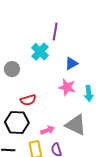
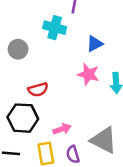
cyan cross: (40, 52) -> (55, 28), turned -30
gray triangle: (76, 125) -> (104, 140), moved

